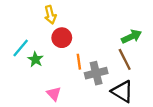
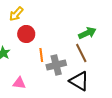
yellow arrow: (50, 15) -> (16, 14), turned 56
pink triangle: (54, 94) -> (19, 83), turned -40

